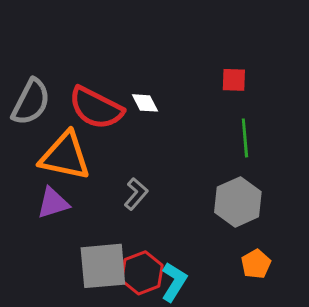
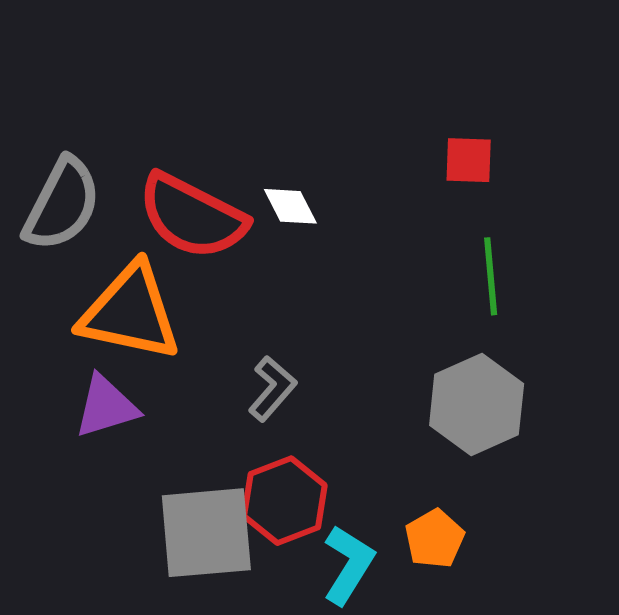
orange pentagon: (256, 264) -> (435, 539), moved
red hexagon: (142, 273) -> (284, 501), moved

